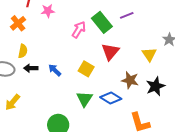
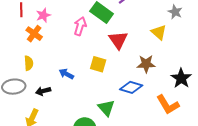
orange cross: (18, 23) -> (34, 34), moved
black arrow: (31, 68) -> (43, 91), moved
black star: (156, 86) -> (181, 78), moved
green triangle: (84, 99) -> (106, 108), moved

